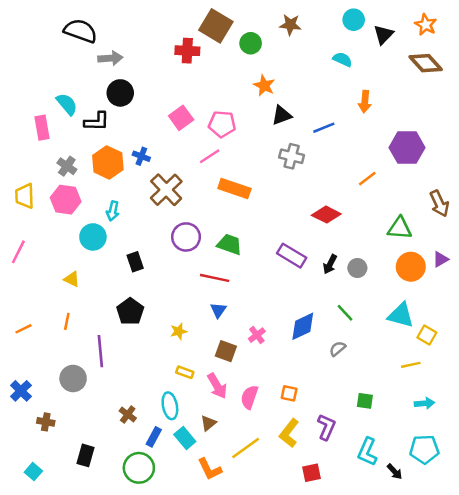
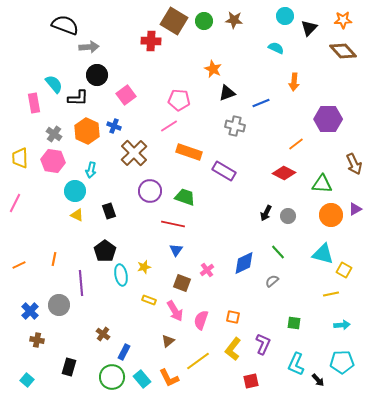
orange star: (426, 25) -> (343, 20), turned -30
green circle: (251, 43) -> (204, 21), moved
pink square: (181, 118) -> (126, 95), moved
red diamond: (326, 215) -> (284, 173), moved
purple rectangle: (292, 256) -> (224, 171), moved
yellow triangle: (72, 279) -> (77, 215), moved
blue cross: (21, 391) -> (30, 311), moved
cyan ellipse: (170, 406) -> (121, 275), moved
cyan rectangle: (185, 438) -> (142, 379), moved

